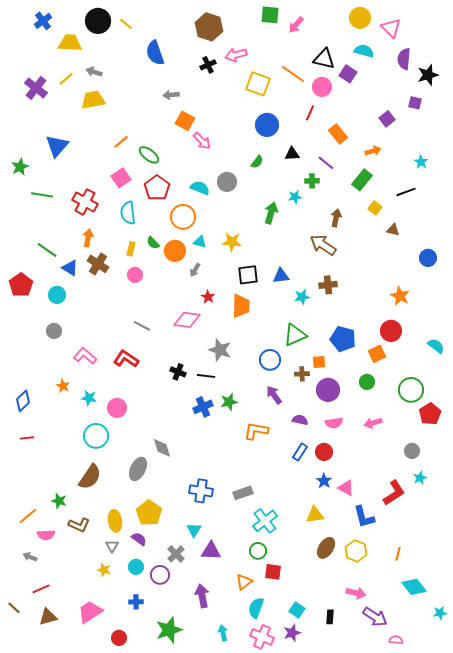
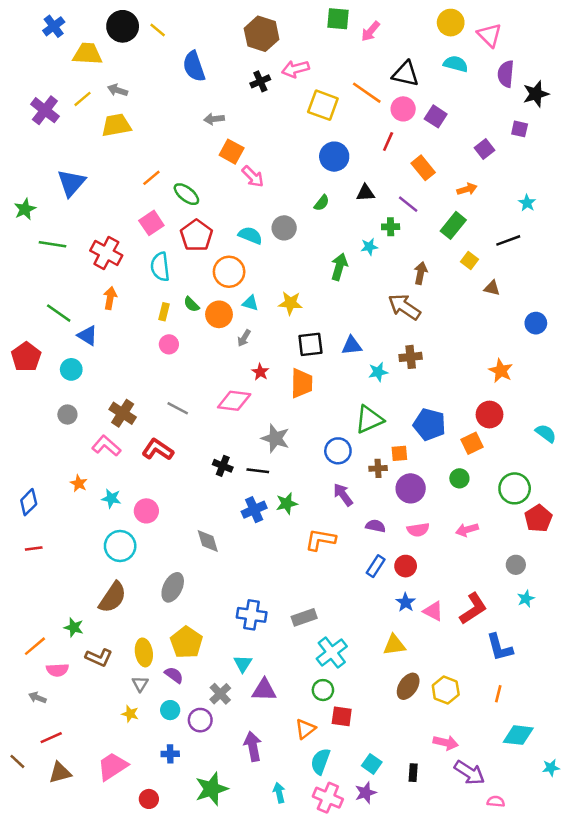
purple square: (348, 74) -> (436, 116), moved
brown cross: (98, 264) -> (123, 413), moved
gray diamond: (162, 448) -> (208, 541), moved
red L-shape: (394, 493) -> (473, 609), moved
blue L-shape: (364, 517) -> (500, 647), moved
cyan diamond: (414, 587) -> (518, 735), turned -45

